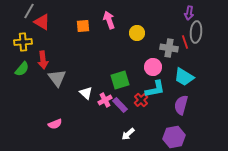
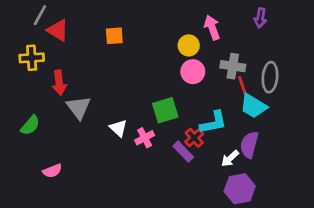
pink arrow: (109, 20) -> (212, 28), moved
gray ellipse: (196, 32) -> (270, 77), moved
red line: (185, 42) -> (242, 85), moved
pink circle: (153, 67) -> (193, 72), moved
green semicircle: (22, 69) -> (30, 125), moved
purple rectangle: (120, 105) -> (183, 152), moved
pink semicircle: (55, 124) -> (52, 171), moved
white arrow: (128, 134) -> (230, 158), moved

